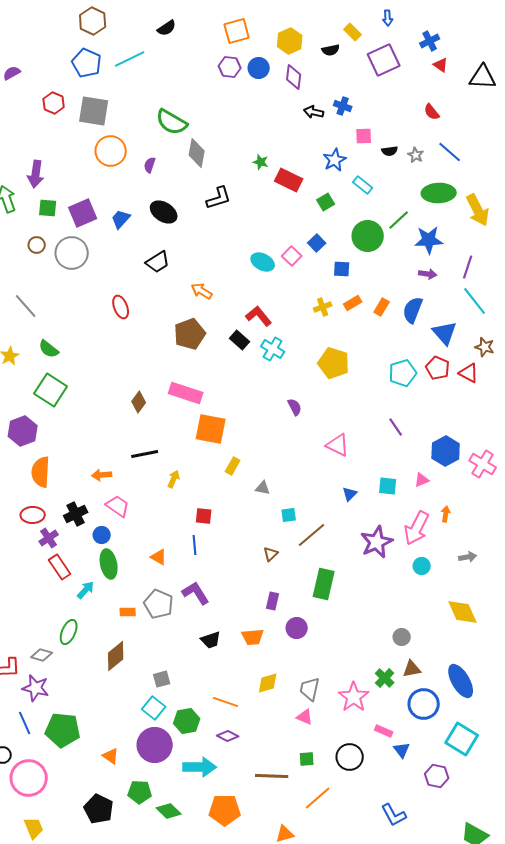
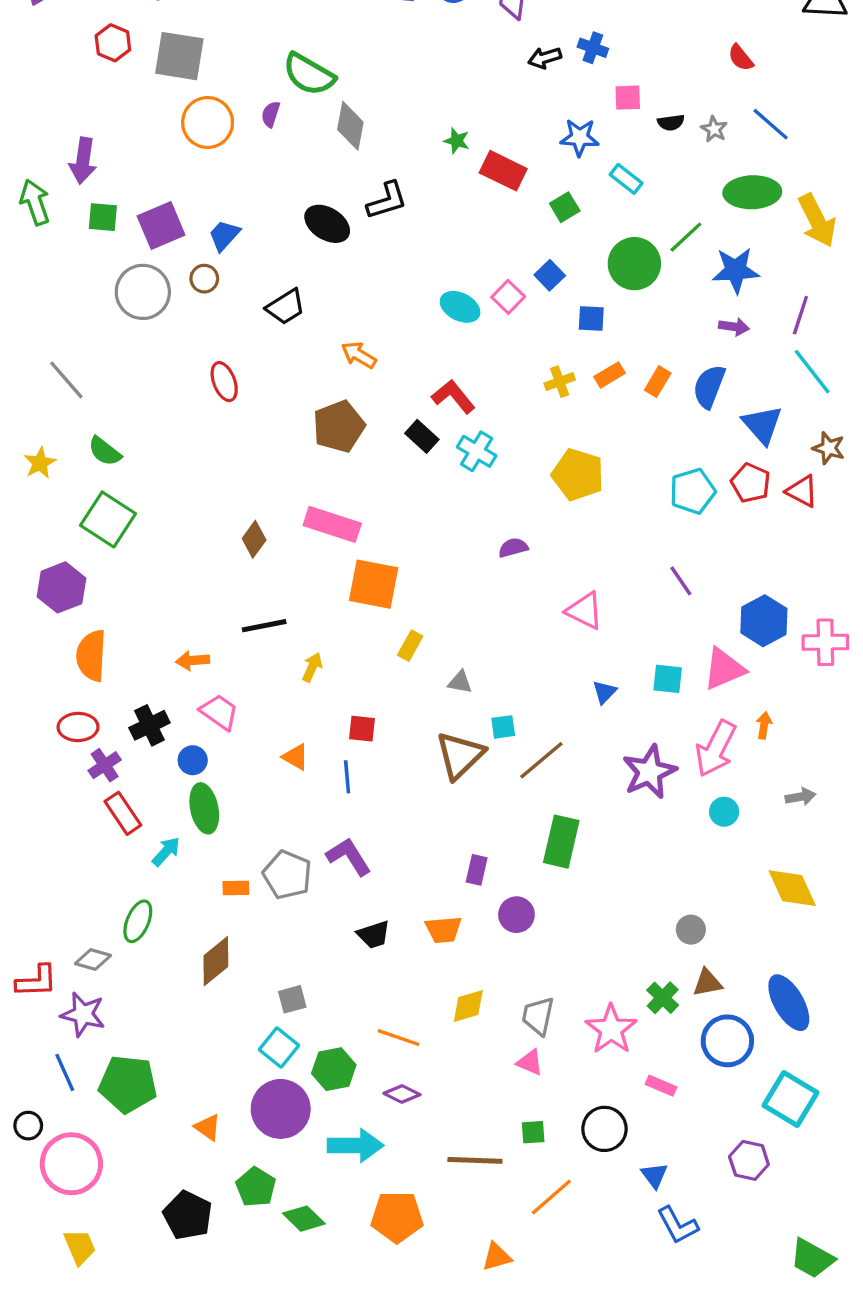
black arrow: (314, 112) -> (545, 58), turned -30
blue star: (335, 160) -> (580, 137), turned 30
purple semicircle: (150, 165) -> (271, 114), moved
black ellipse: (164, 212) -> (327, 224), moved
brown circle: (37, 245) -> (204, 279), moved
purple semicircle: (295, 407) -> (513, 548), turned -78
pink cross: (483, 464) -> (825, 642), turned -32
pink triangle: (422, 480) -> (724, 669), size x1.8
brown triangle: (271, 554) -> (460, 755), moved, size x2.0
orange triangle: (159, 557) -> (296, 757), moved
blue triangle: (402, 750) -> (654, 1175), moved
green pentagon: (140, 792) -> (256, 1187), turned 30

